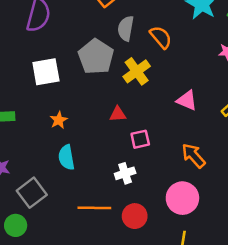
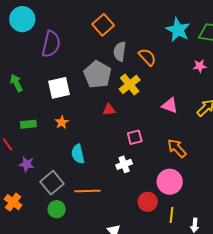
red triangle: (118, 114) -> (109, 110), moved
orange star: (59, 120) -> (62, 122), moved
orange line: (94, 208) -> (87, 191), moved
red circle: (135, 216) -> (148, 202), moved
green circle: (16, 225) -> (57, 209), moved

